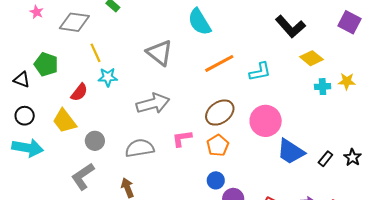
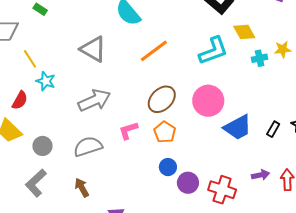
yellow diamond: (311, 58) -> (244, 32), turned 30
cyan L-shape: (260, 72) -> (213, 51), moved, size x1.4
cyan star: (108, 77) -> (46, 81), turned 30
blue trapezoid: (291, 152) -> (238, 127), turned -52

